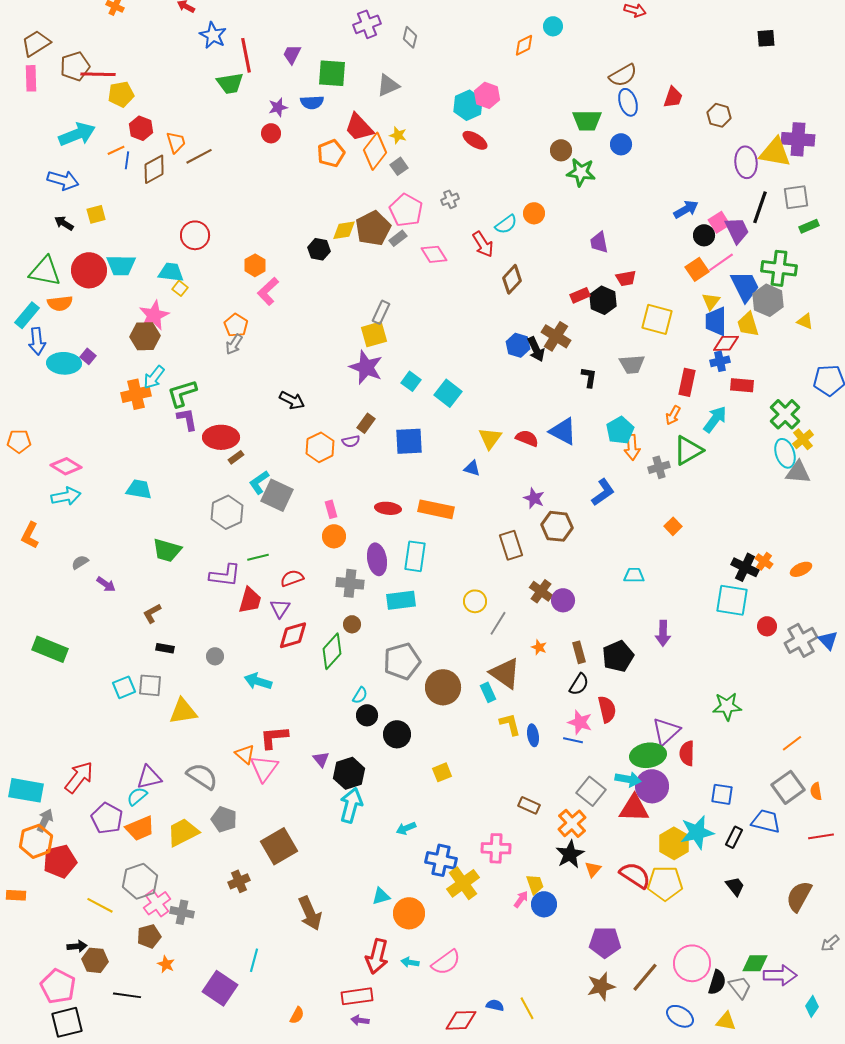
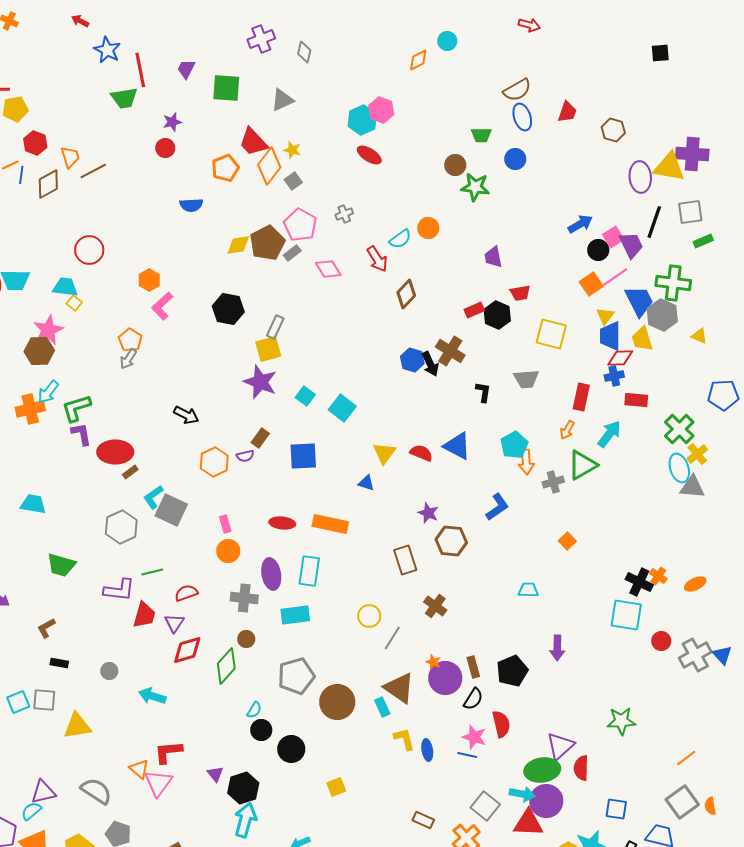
blue semicircle: (312, 102) -> (191, 205), moved
green trapezoid: (587, 120) -> (481, 135), size x0.7
black hexagon: (319, 249) -> (228, 309), moved, size x1.4
purple circle: (563, 600) -> (445, 678), moved, size x1.4

